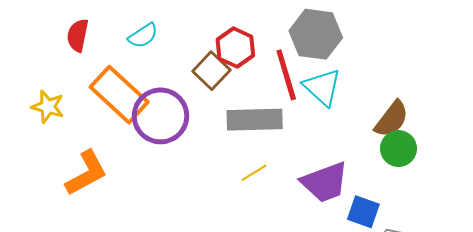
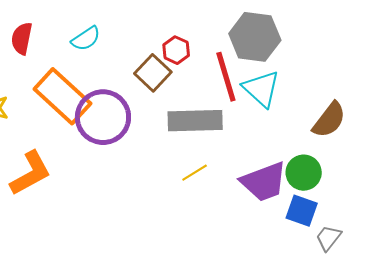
red hexagon: (235, 48) -> (176, 50), size x0.7
green circle: (398, 149) -> (304, 173), moved

